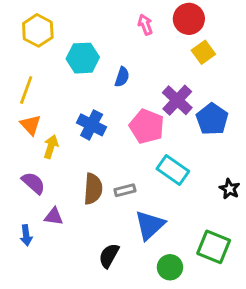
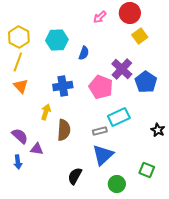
pink arrow: (145, 25) -> (100, 17), turned -112
yellow hexagon: (38, 30) -> (19, 37), moved
blue cross: (92, 125) -> (63, 86), turned -36
yellow arrow: (51, 147) -> (46, 112), moved
cyan rectangle: (173, 170) -> (119, 117), turned -60
purple semicircle: (33, 183) -> (20, 136), moved
gray rectangle: (125, 190) -> (100, 131), moved
green square: (214, 247) -> (147, 170), size x0.7

